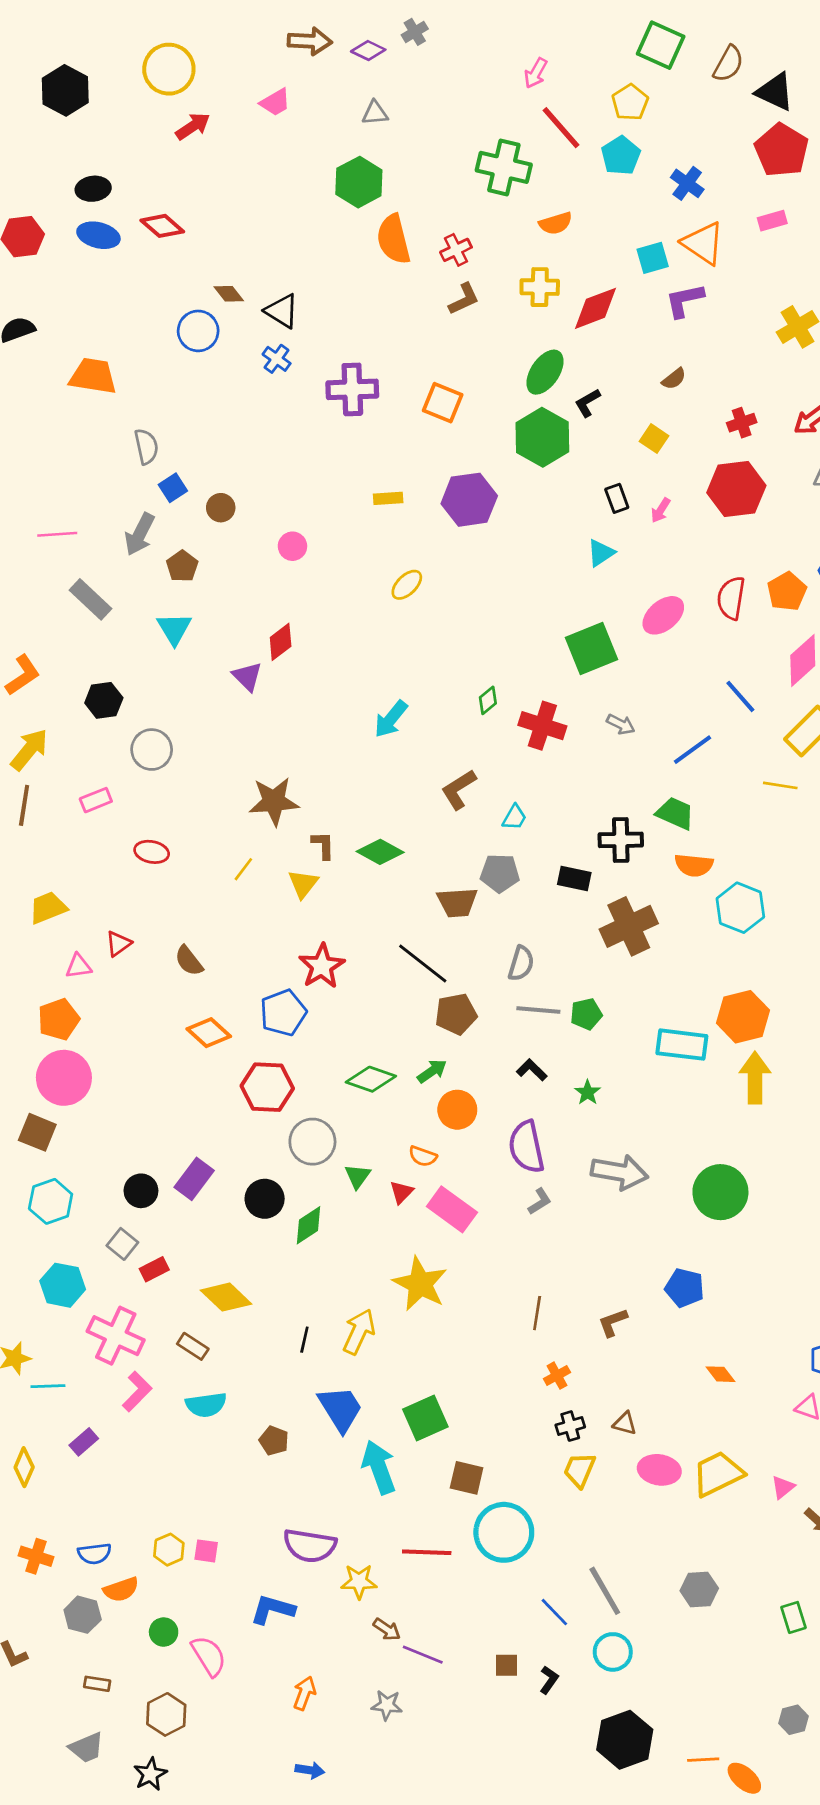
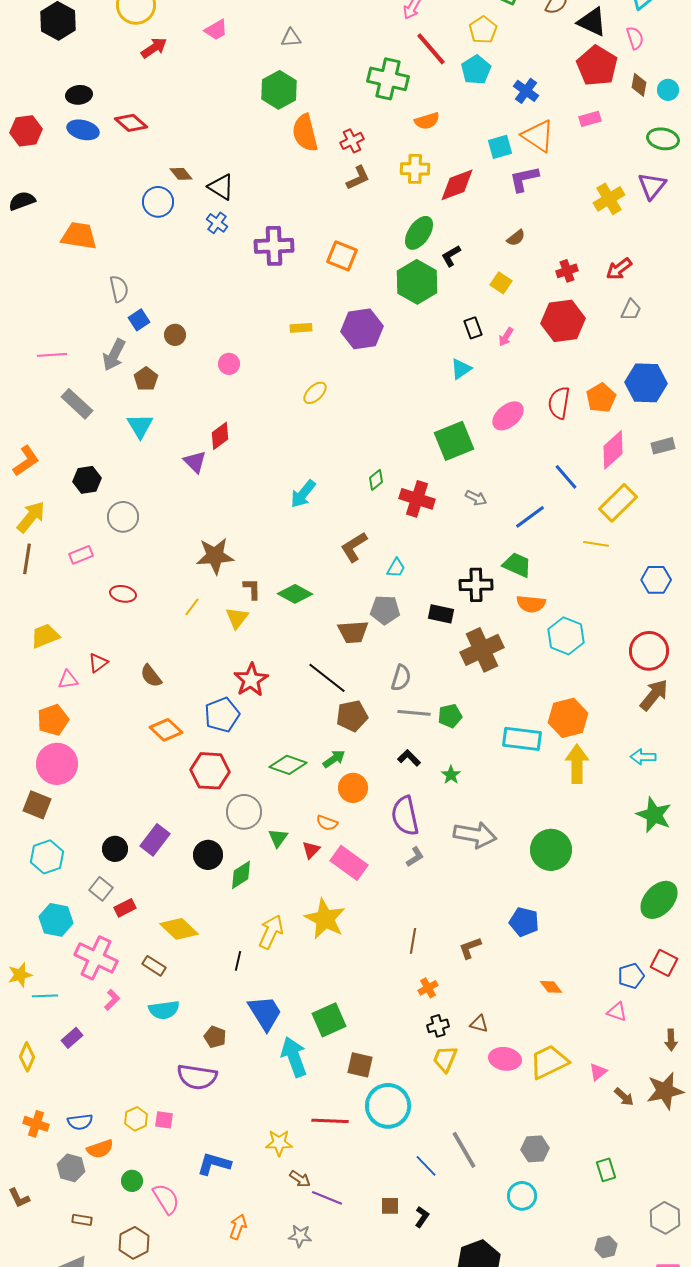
yellow arrow: (359, 1332) -> (271, 932), moved
pink L-shape: (137, 1391) -> (112, 1000), size x0.7
purple semicircle: (310, 1546) -> (197, 1077), moved
cyan circle: (613, 1652) -> (522, 1196), moved

